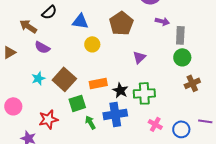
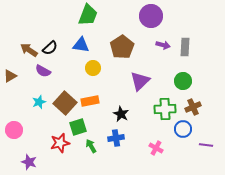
black semicircle: (49, 12) -> (50, 48), moved
gray rectangle: (180, 35) -> (185, 47), moved
purple triangle: (139, 57) -> (140, 81), size x1.5
orange rectangle: (98, 83) -> (90, 101), moved
green cross: (144, 93) -> (165, 109), moved
blue cross: (115, 114) -> (116, 138), size x0.7
red star: (48, 119) -> (60, 143), moved
blue circle: (181, 129) -> (183, 129), moved

